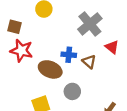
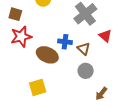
red star: (21, 51) -> (21, 37), turned -30
gray circle: (72, 91) -> (86, 71), moved

